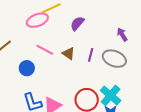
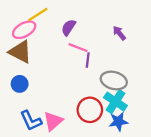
pink line: (45, 50) -> (78, 48), moved
brown triangle: (69, 53) -> (20, 52), moved, size x1.6
gray ellipse: (114, 59) -> (114, 81), moved

